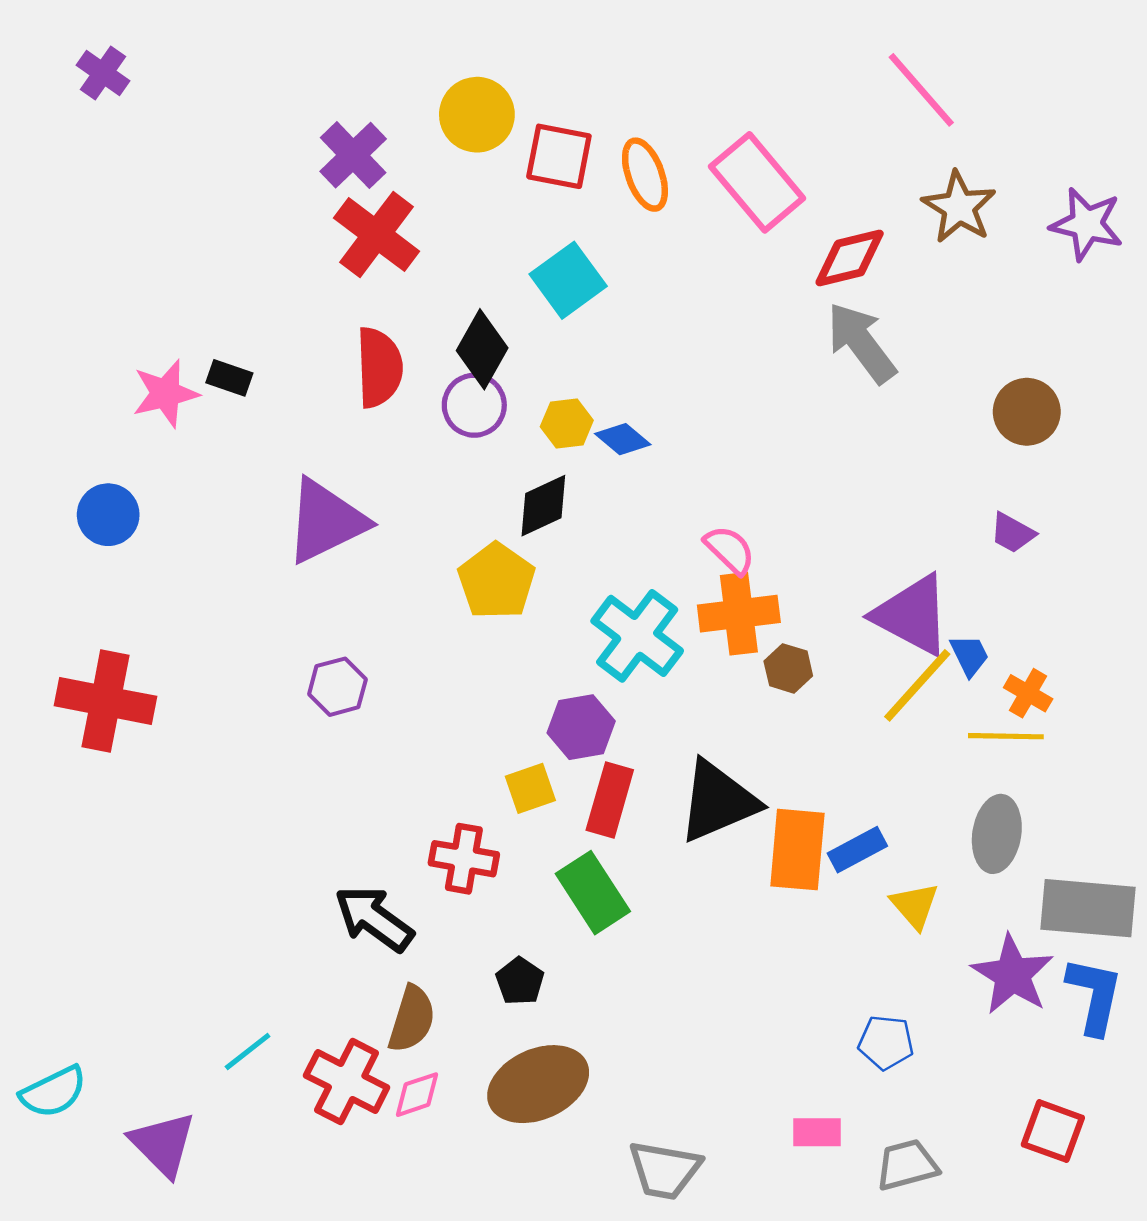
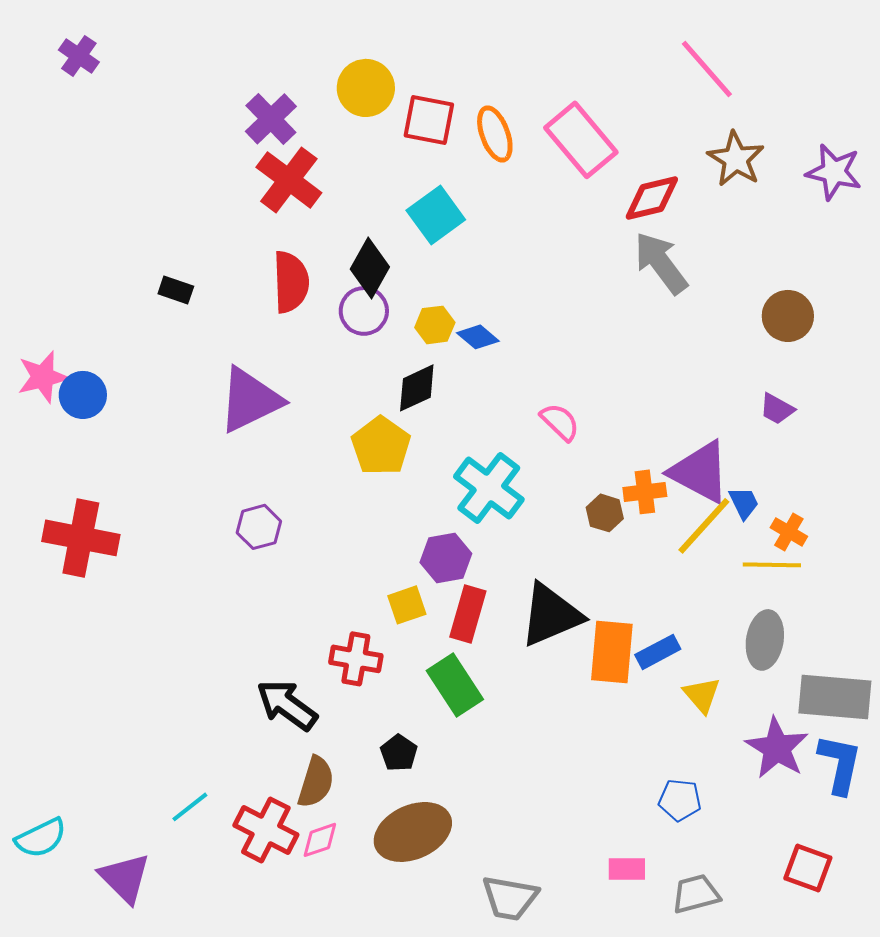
pink star: (165, 394) -> (43, 377), moved
orange cross: (739, 614) -> (645, 492), moved, size x0.7

